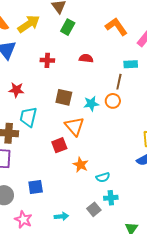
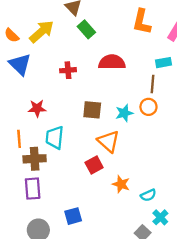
green rectangle: (68, 27) -> (86, 29), turned -63
orange L-shape: (116, 27) -> (142, 22), turned -125
red semicircle: (86, 58) -> (112, 62), size x1.6
cyan cross: (111, 198) -> (160, 217), turned -32

